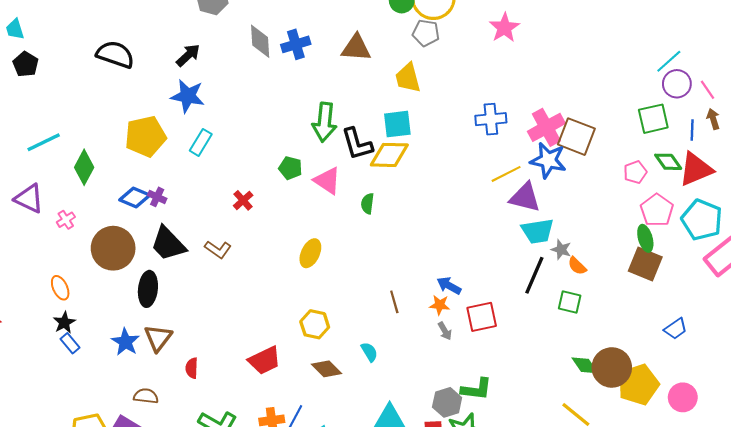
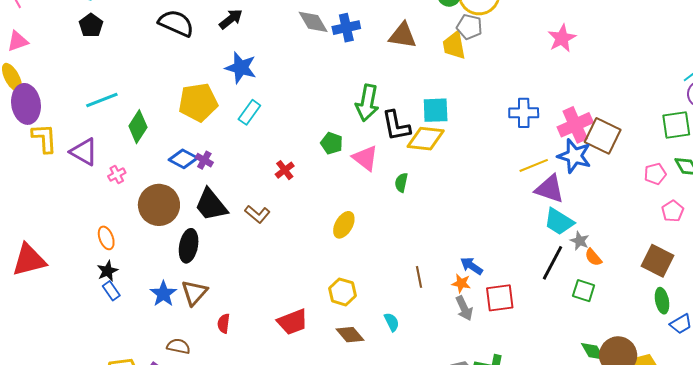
pink star: (504, 28) -> (562, 38), moved
gray diamond: (260, 41) -> (313, 22), turned -32
black arrow: (188, 55) -> (231, 19), moved
yellow trapezoid: (408, 78) -> (454, 45), moved
pink pentagon: (657, 210) -> (673, 211), size x0.7
cyan trapezoid: (538, 231) -> (559, 222), turned 36
green ellipse: (645, 238) -> (662, 301), moved
gray arrow: (445, 331) -> (464, 308), size x1.4

